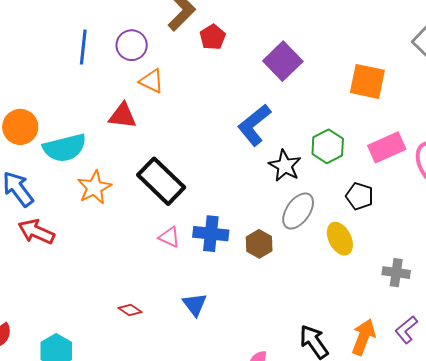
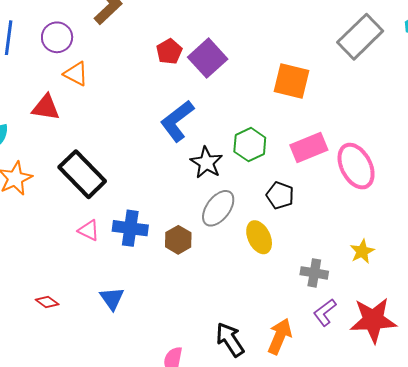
red pentagon: (213, 37) -> (169, 51), moved
purple L-shape: (406, 330) -> (325, 312), moved

